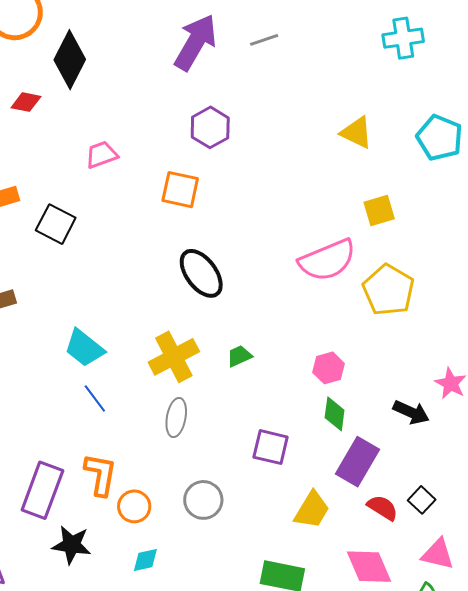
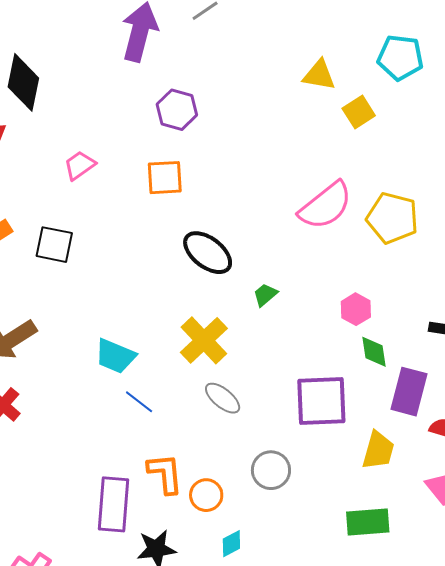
yellow square: (379, 211) -> (359, 112), moved
green trapezoid: (239, 356) -> (265, 295), moved
gray ellipse: (176, 418) -> (223, 398), turned -45
purple square: (271, 447) -> (321, 401), size x1.5

